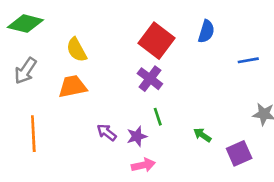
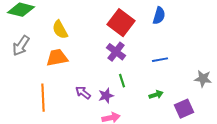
blue line: (248, 60) -> (160, 60), moved
orange line: (33, 134) -> (43, 98), moved
green arrow: (202, 135) -> (156, 95), turned 128

